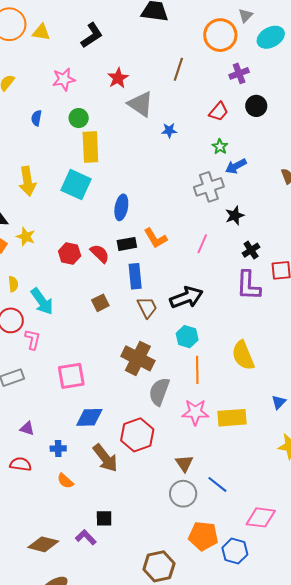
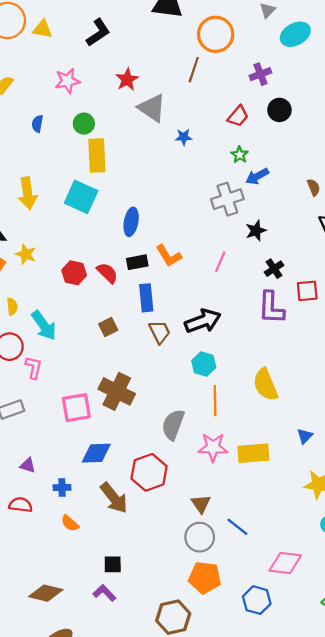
orange circle: (220, 35) -> (216, 34), moved
brown cross: (138, 358) -> (117, 391), moved
orange pentagon: (203, 536) -> (205, 578), moved
purple L-shape: (86, 537) -> (104, 593), moved

